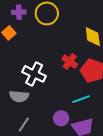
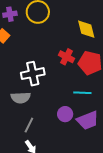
white cross: (34, 74) -> (33, 74), turned -30
cyan line: (81, 99) -> (82, 93), turned 30

